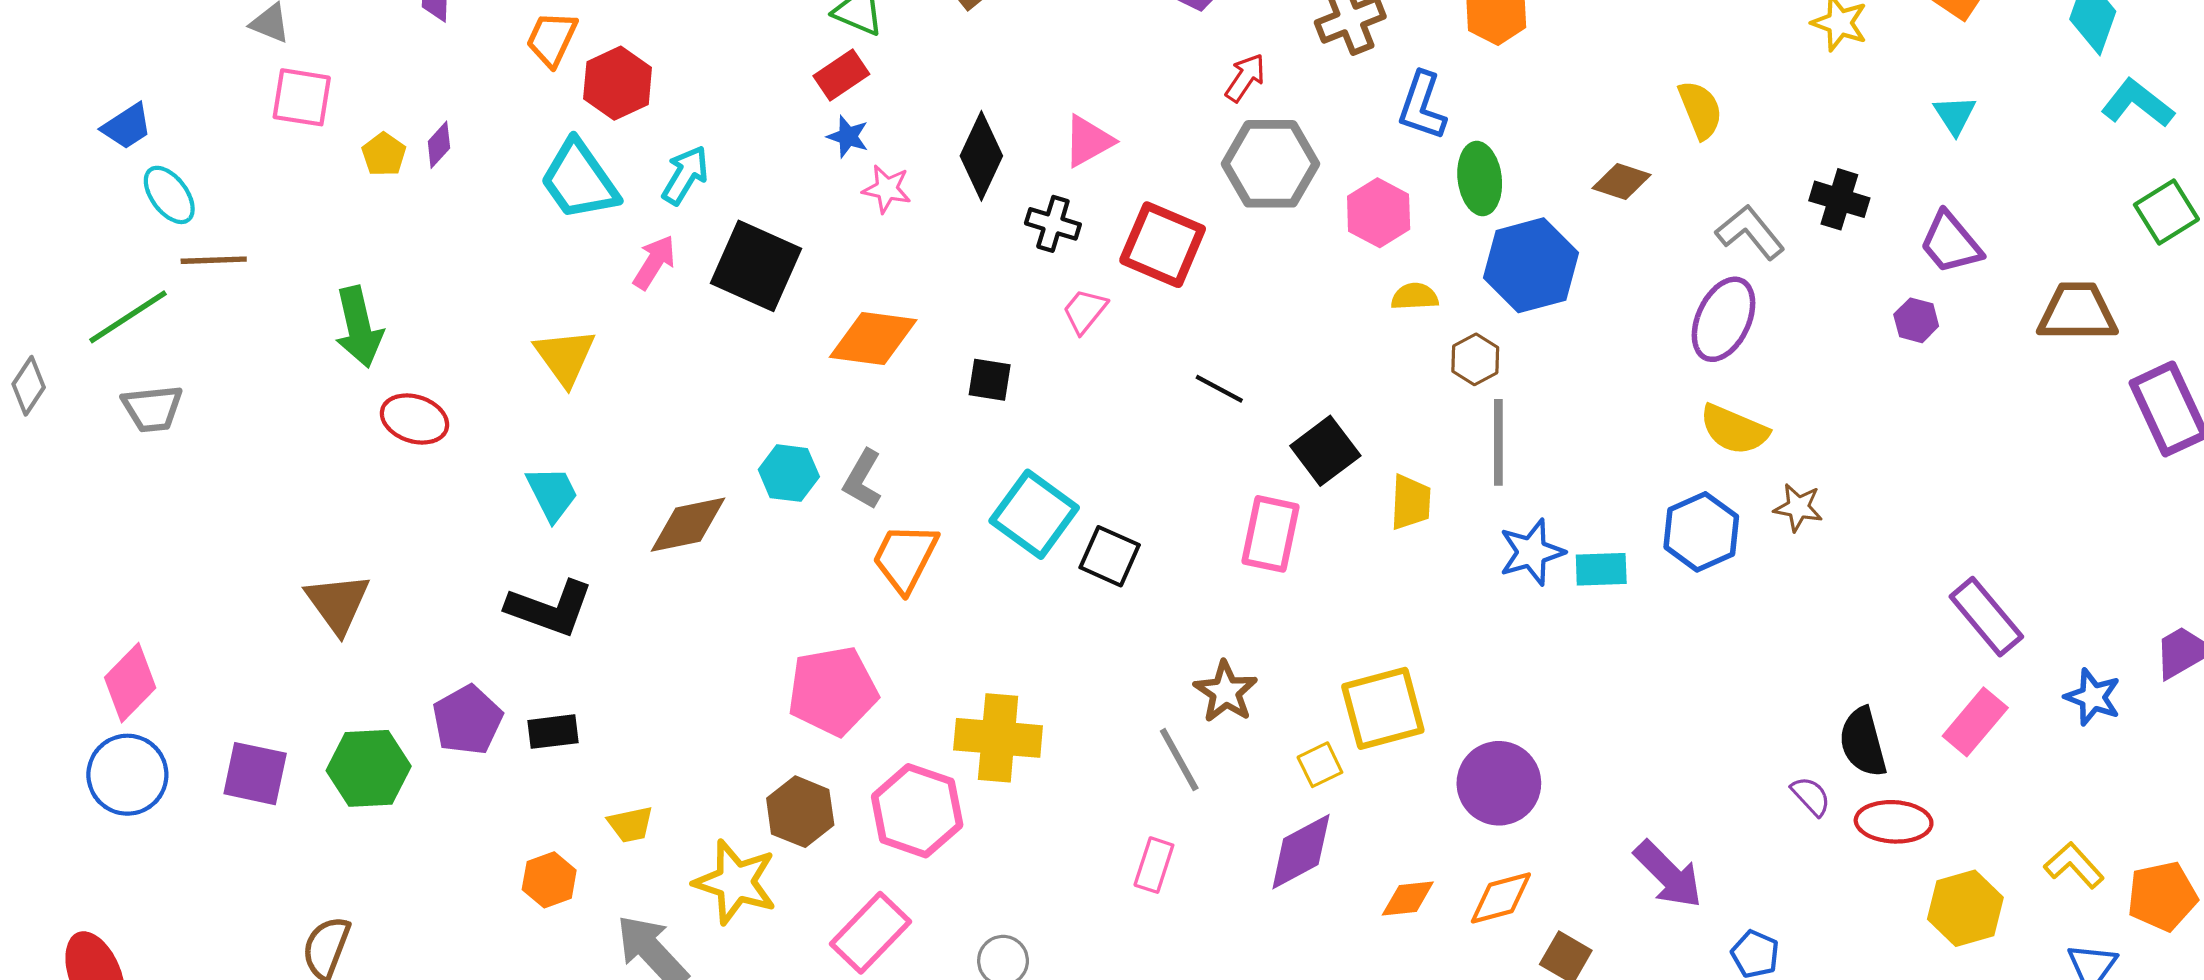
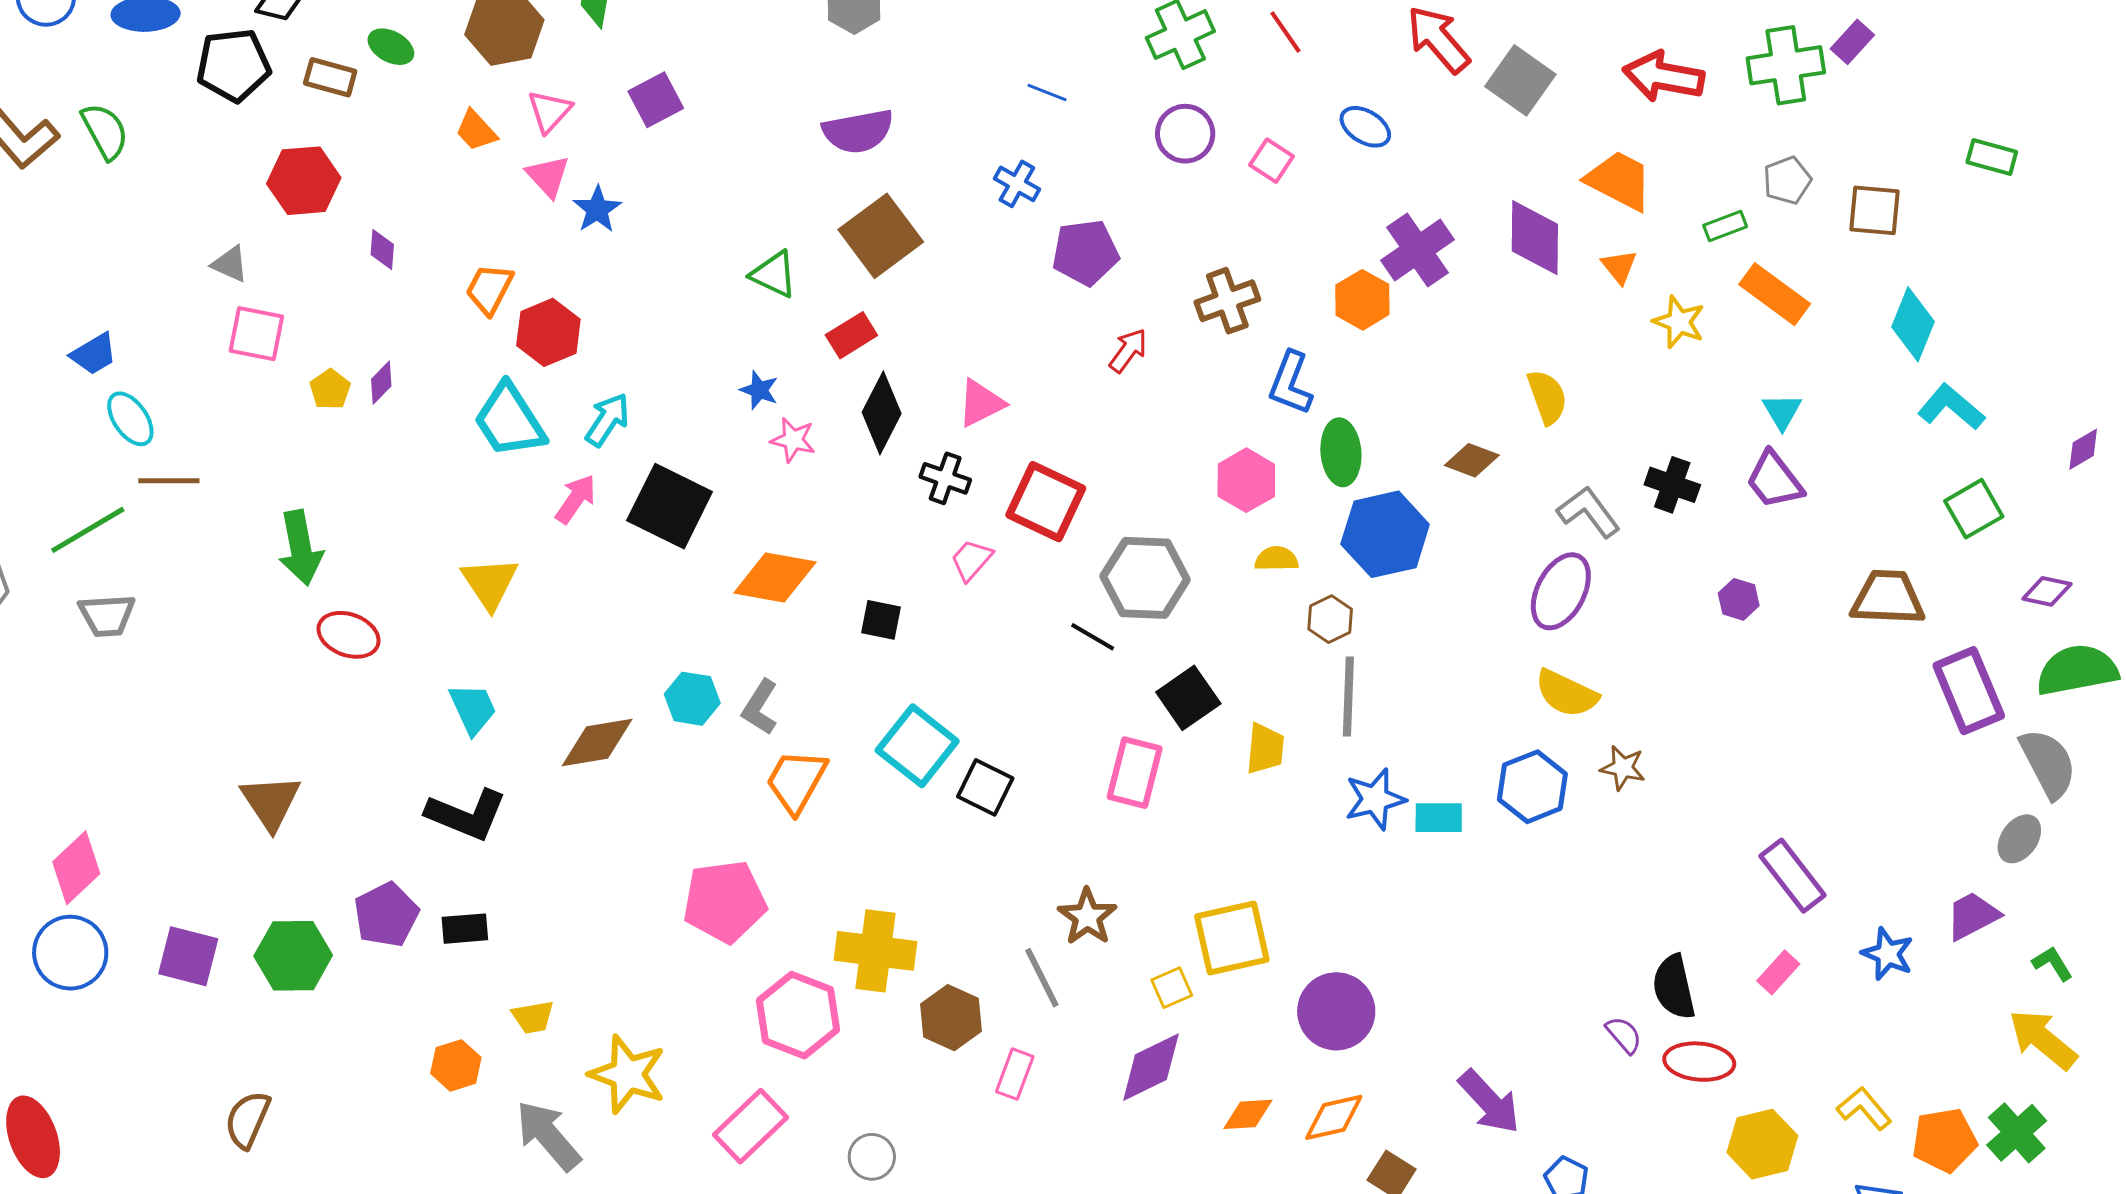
red rectangle: (841, 75) -> (851, 335), moved
gray hexagon: (1271, 164) -> (1145, 578), moved
purple trapezoid: (1951, 243) -> (1774, 480), moved
pink rectangle: (1975, 722) -> (1778, 972), size x0.7
brown hexagon: (800, 812) -> (951, 1018), moved

